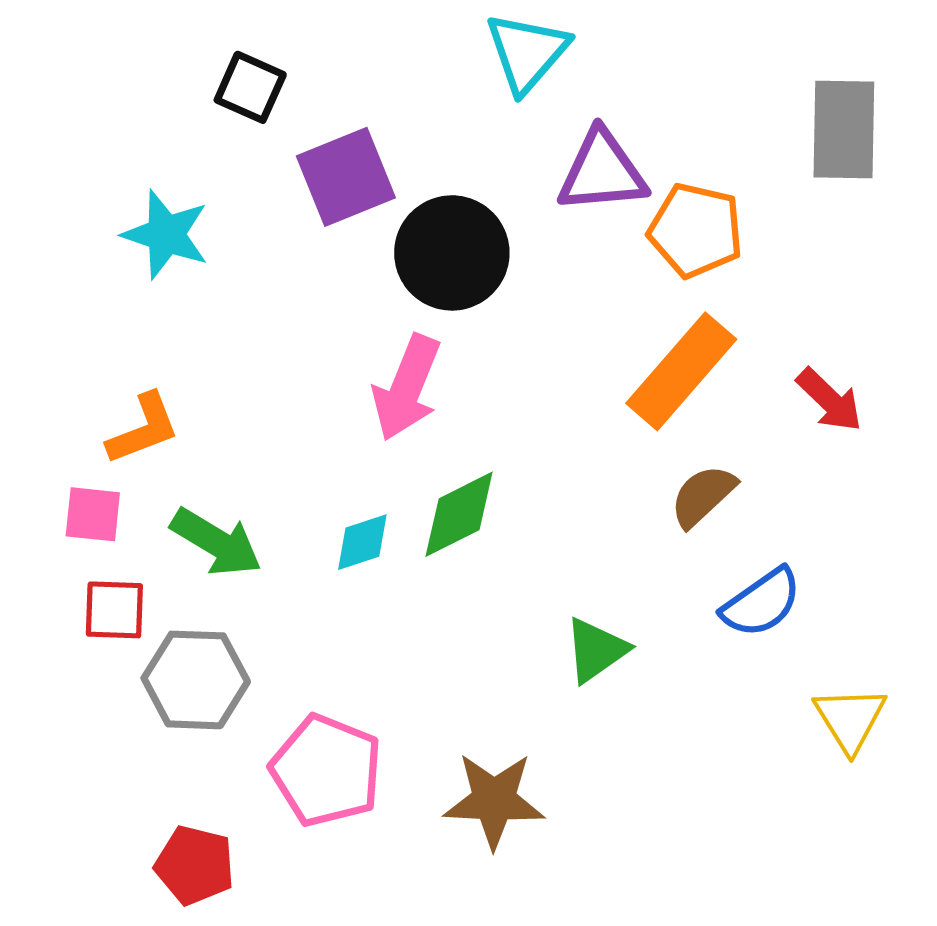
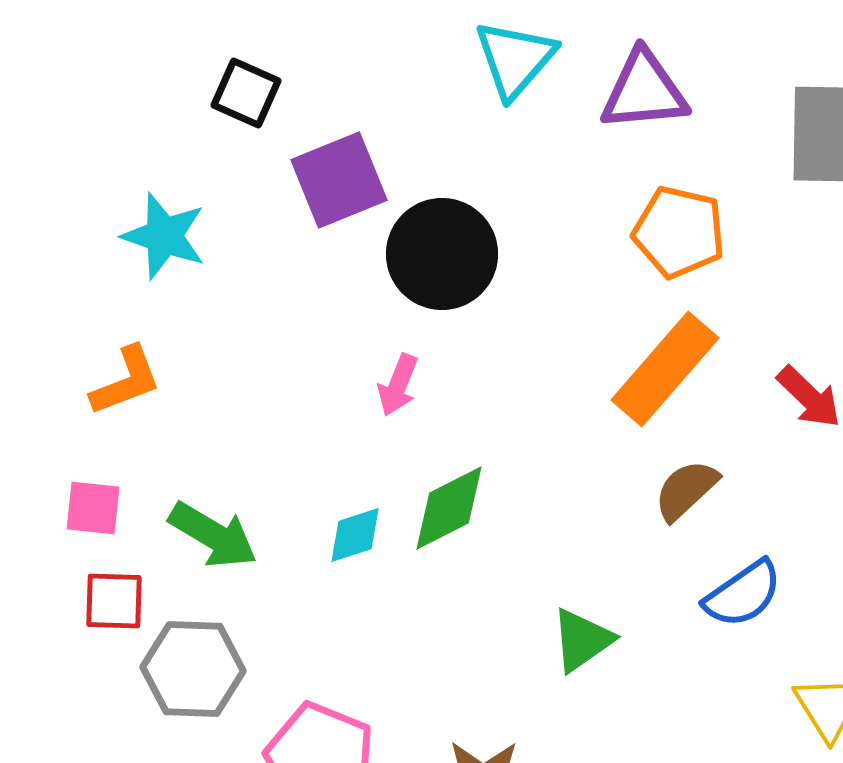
purple triangle: (602, 172) -> (644, 91), moved
pink arrow: (407, 388) -> (398, 385), size x0.6
orange L-shape: (143, 429) -> (126, 381), moved

